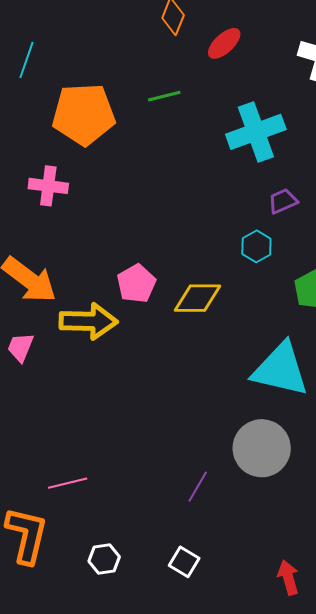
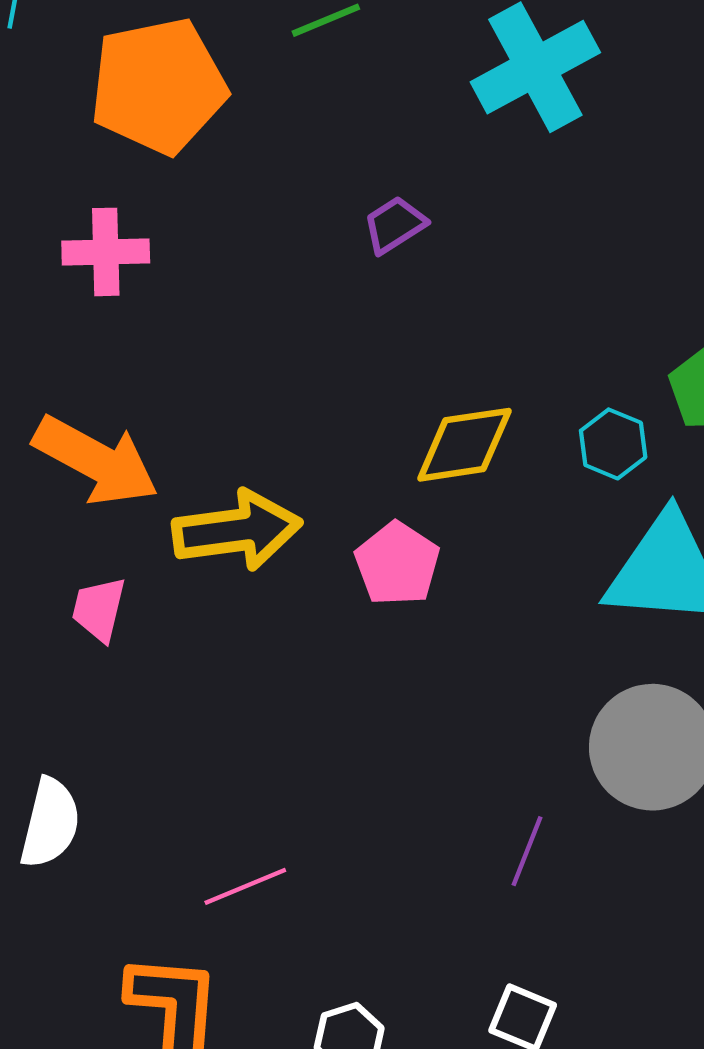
purple trapezoid: (283, 201) -> (395, 225), moved
cyan hexagon: (256, 246) -> (613, 444), moved
pink pentagon: (136, 284) -> (397, 564), moved

